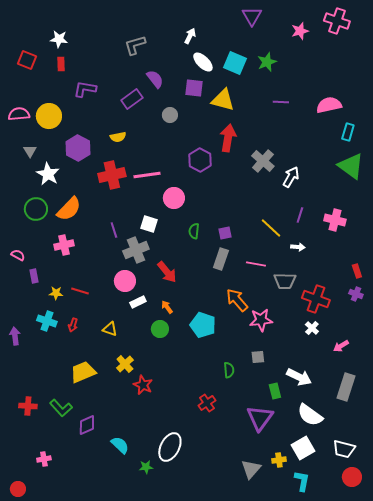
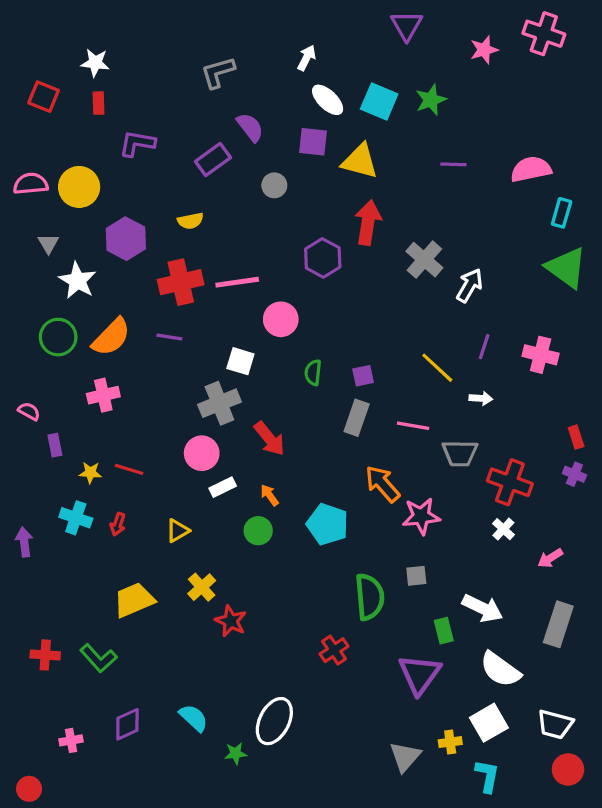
purple line: (114, 230) -> (169, 337), moved, turned -63
yellow triangle: (110, 329) -> (177, 531), turned -49
green semicircle: (229, 370) -> (370, 597), size x1.8
purple diamond: (87, 425) -> (127, 724), moved

